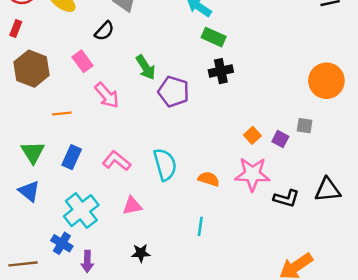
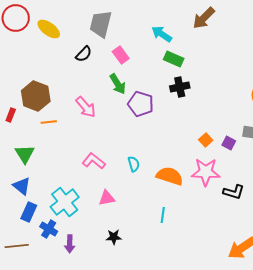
red rectangle: (16, 29) -> (11, 115), moved
pink rectangle: (83, 61) -> (121, 55), moved
brown hexagon: (32, 69) -> (36, 96), moved
blue rectangle: (72, 157) -> (29, 212), moved
cyan semicircle: (165, 164) -> (134, 164), size x0.6
orange semicircle: (209, 179) -> (170, 176), size x1.5

